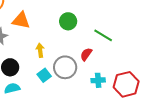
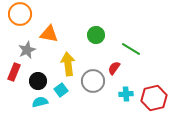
yellow arrow: (40, 50) -> (68, 64), size x1.6
cyan square: (44, 75) -> (61, 90), moved

